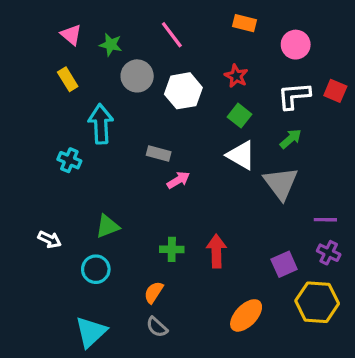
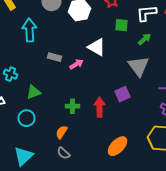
green square: (239, 116) -> (122, 25), moved, turned -32
gray rectangle: (159, 154) -> (54, 57), moved
white triangle: (241, 155) -> (96, 47), moved
cyan cross: (69, 160) -> (10, 74), moved
purple square: (284, 264) -> (122, 94), moved

